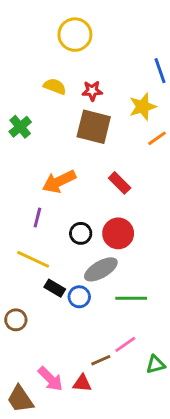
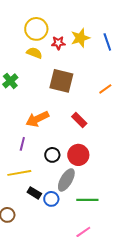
yellow circle: (75, 35) -> (36, 29), moved
red star: (92, 91) -> (58, 43), moved
yellow star: (143, 107) -> (80, 38), moved
yellow line: (33, 259) -> (19, 173), turned -35
gray ellipse: (101, 269) -> (66, 180), turned -30

